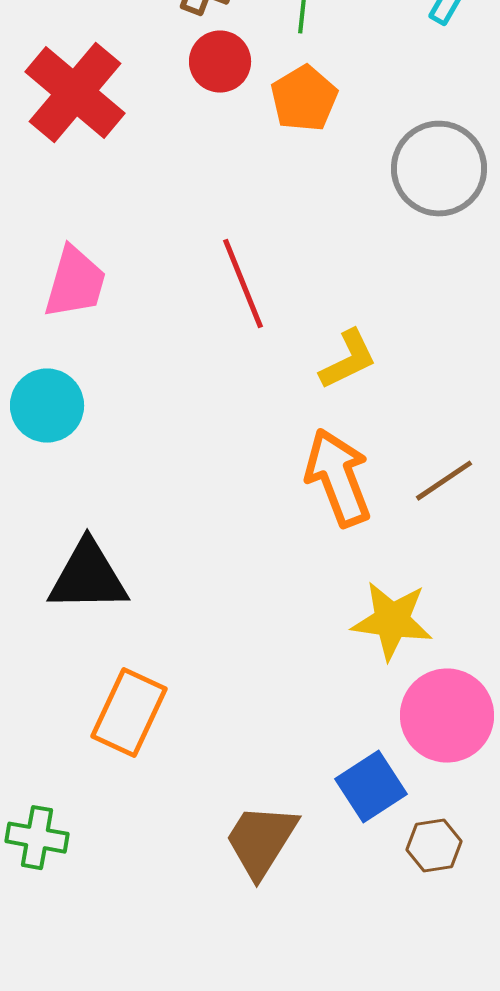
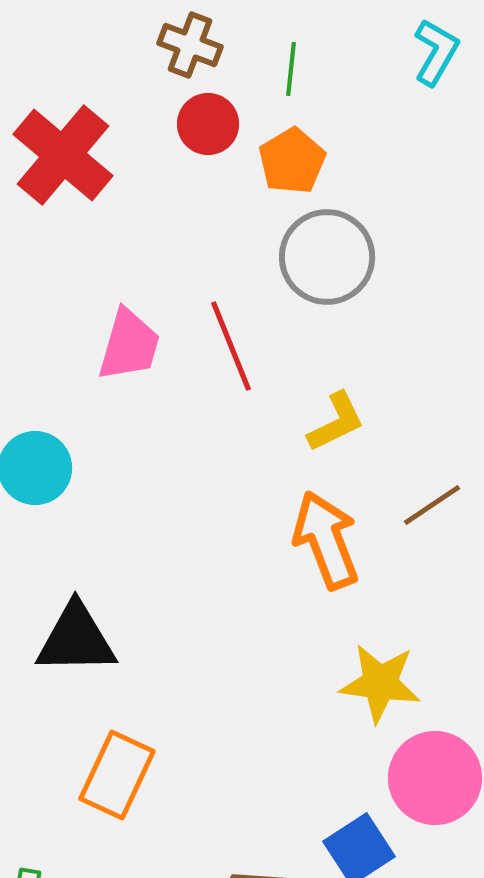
gray circle: (439, 169) -> (327, 257), moved
pink trapezoid: (75, 283) -> (129, 345), moved
brown line: (444, 481) -> (432, 505), moved

